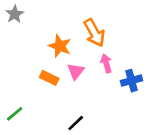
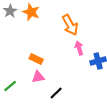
orange star: (60, 46) -> (31, 12), moved
pink triangle: (76, 71) -> (38, 77), moved, turned 40

